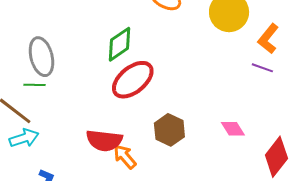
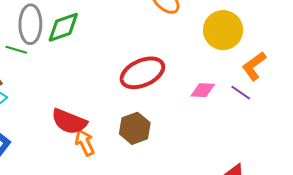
green diamond: (120, 44) -> (63, 27), moved
red ellipse: (133, 80) -> (142, 73), moved
pink diamond: (233, 129) -> (203, 90), moved, turned -70

